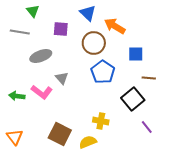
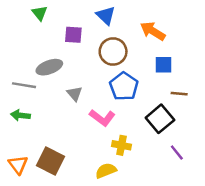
orange arrow: (115, 26) -> (153, 31), moved
gray line: (20, 32) -> (24, 85), moved
pink L-shape: (42, 92) -> (102, 118), moved
brown square: (60, 134) -> (51, 161), moved

